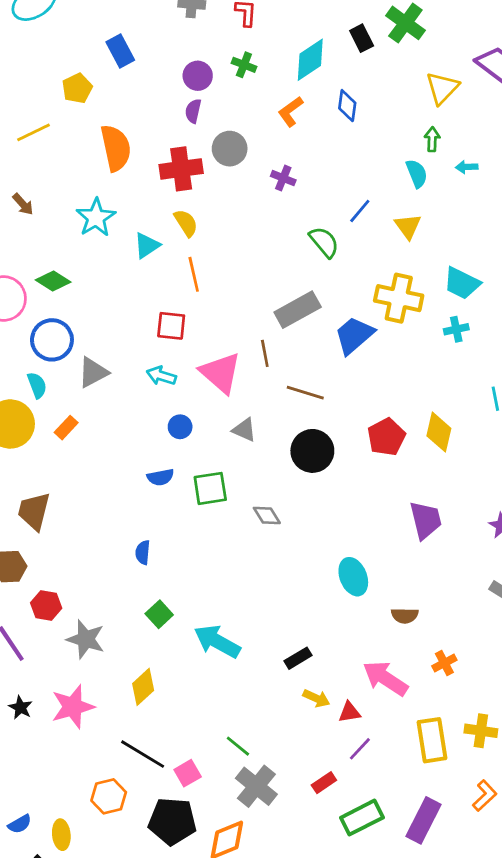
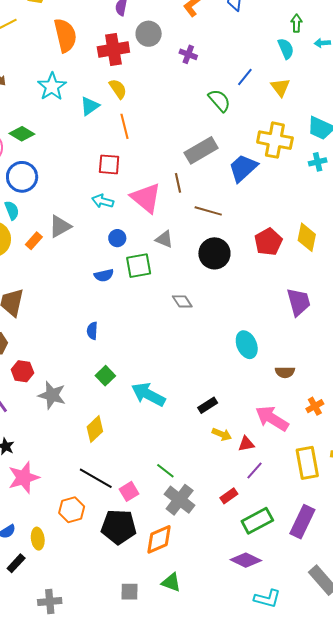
gray triangle: (93, 372) -> (60, 226), moved
green square: (210, 488) -> (139, 266), moved
pink star: (73, 707) -> (24, 478), moved

